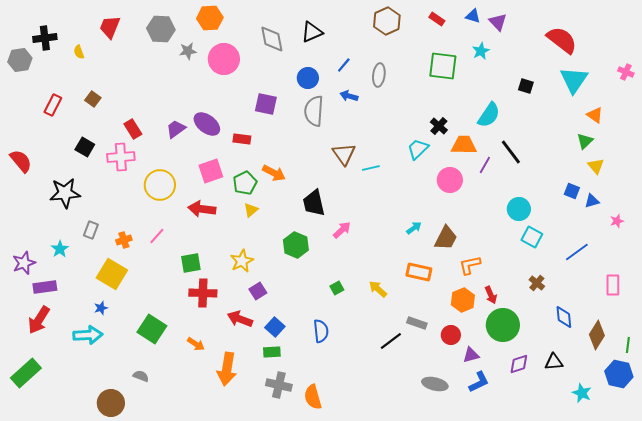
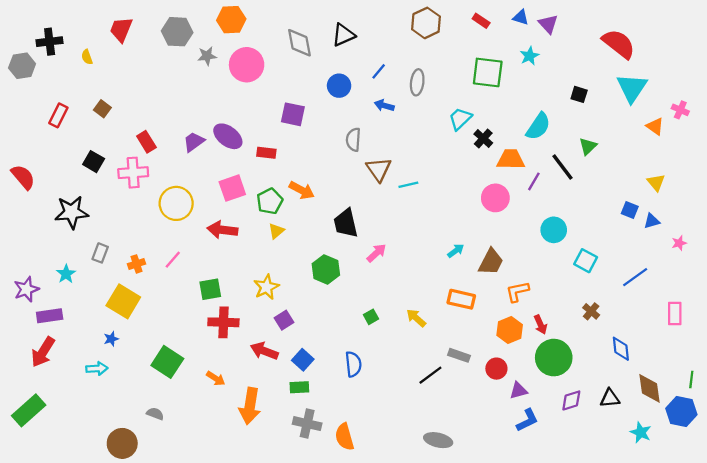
pink cross: (626, 72) -> (680, 110), moved
gray semicircle: (314, 111) -> (353, 140), moved, size x0.7
green triangle: (585, 141) -> (588, 146), moved
cyan trapezoid: (418, 149) -> (460, 119), moved
cyan circle: (519, 209) -> (554, 230), moved
cyan arrow: (88, 335) -> (97, 369), size x0.7
brown diamond: (597, 335) -> (649, 388), moved, turned -40
gray ellipse: (435, 384) -> (438, 440), moved

